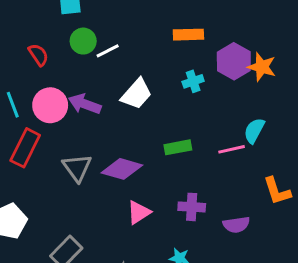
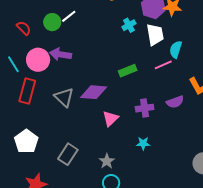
green circle: (83, 41) -> (52, 22), moved
white trapezoid: (136, 94) -> (155, 35), moved, turned -40
purple semicircle: (236, 225) -> (175, 102), moved

